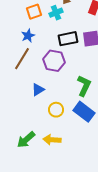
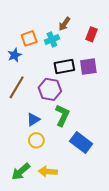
blue star: (28, 36) -> (15, 55), moved
green L-shape: (84, 86) -> (62, 115), moved
yellow circle: (56, 110) -> (36, 140), moved

